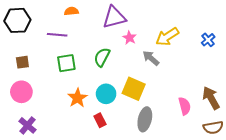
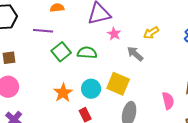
yellow arrow: (167, 37) -> (151, 33), size x0.7
green semicircle: (102, 57) -> (87, 53), turned 66
green square: (66, 63) -> (61, 52), moved, turned -30

